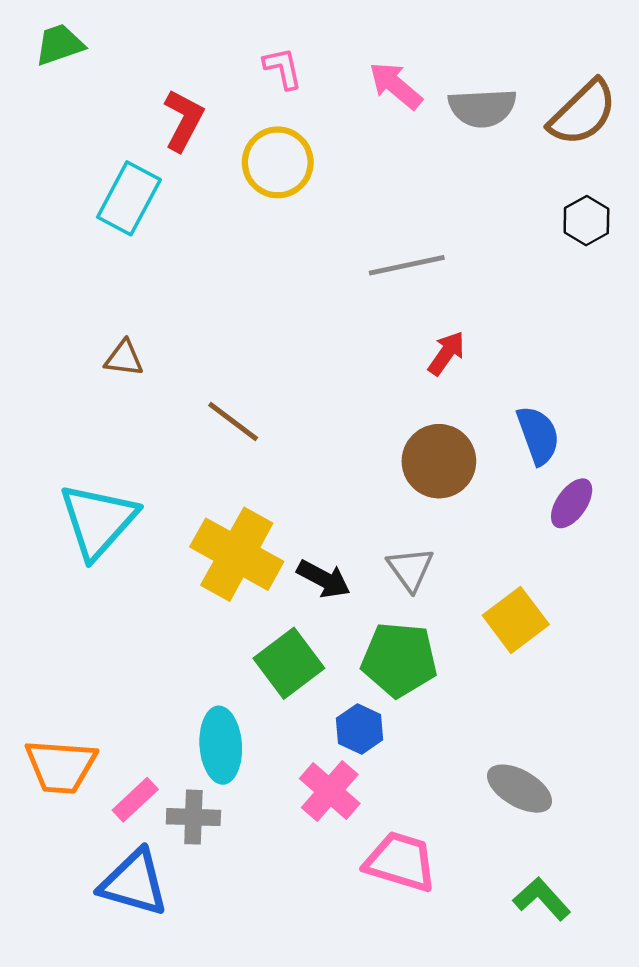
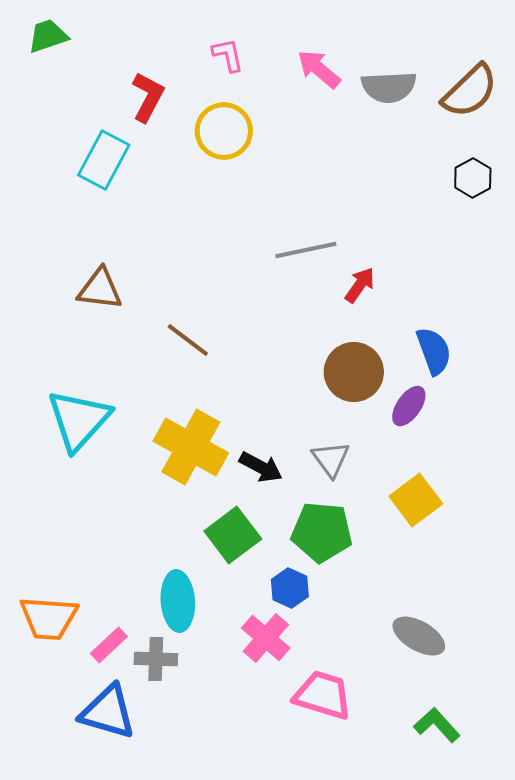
gray line: (407, 265) -> (306, 250), moved
brown triangle: (124, 358) -> (100, 289), size x1.4
purple ellipse: (572, 503) -> (409, 406), moved

